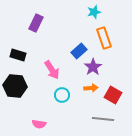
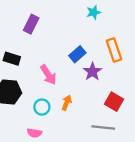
orange rectangle: (104, 38) -> (114, 50), moved
orange arrow: (91, 88) -> (67, 103), moved, turned -64
cyan circle: (62, 95) -> (42, 107), moved

